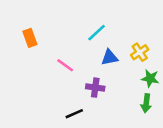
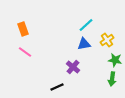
cyan line: (97, 33) -> (86, 25), moved
pink line: (65, 65) -> (25, 52), moved
purple cross: (95, 88) -> (73, 67), turned 32

